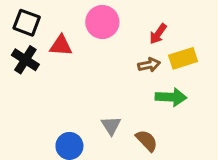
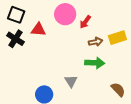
red arrow: (158, 34) -> (85, 22), moved
green arrow: (171, 97) -> (95, 63), moved
brown semicircle: (147, 141) -> (118, 90), moved

